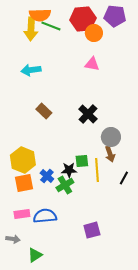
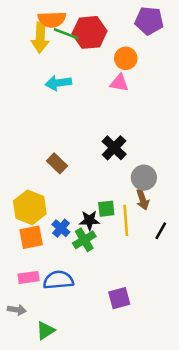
red hexagon: (83, 19) -> (89, 32), moved
orange circle: (94, 33) -> (126, 58), moved
cyan arrow: (31, 70) -> (58, 83), moved
brown rectangle: (44, 111) -> (57, 163), moved

